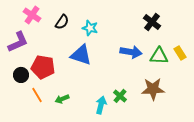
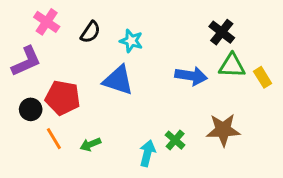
green triangle: (159, 56) -> (232, 66), moved

